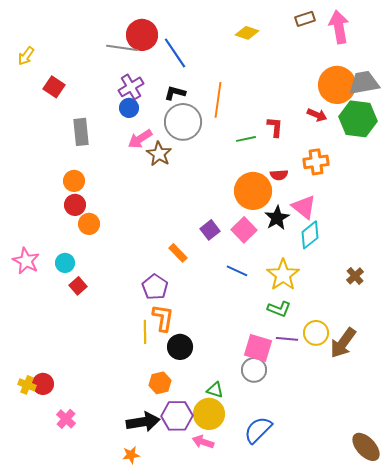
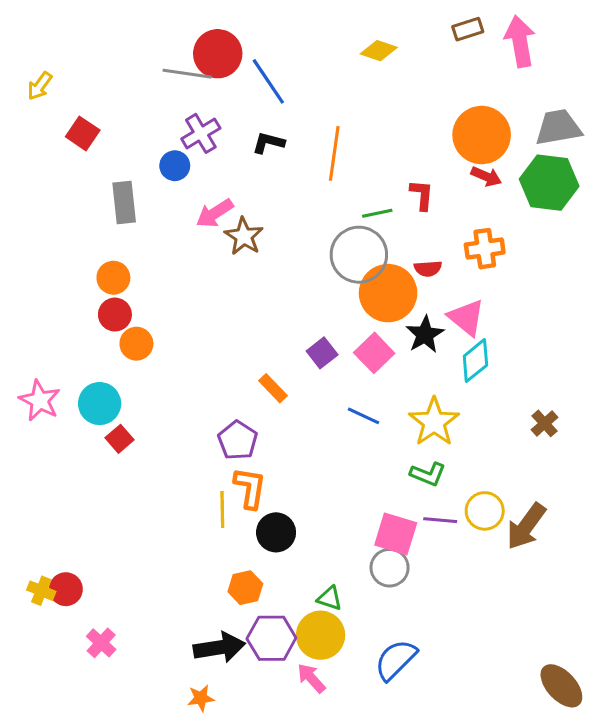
orange circle: (337, 85) -> (482, 135), moved
blue circle: (129, 108) -> (175, 166), moved
gray circle: (183, 122) -> (359, 255), moved
cyan circle: (65, 263) -> (100, 404), size x1.4
pink arrow: (203, 442) -> (311, 678), turned 30

